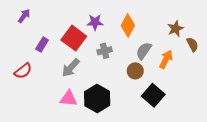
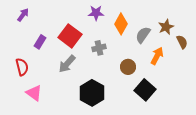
purple star: (95, 22) -> (96, 13), moved
gray semicircle: (144, 51) -> (143, 35), moved
red semicircle: (23, 71) -> (22, 67), turned -66
pink triangle: (69, 98) -> (34, 93), moved, turned 30

